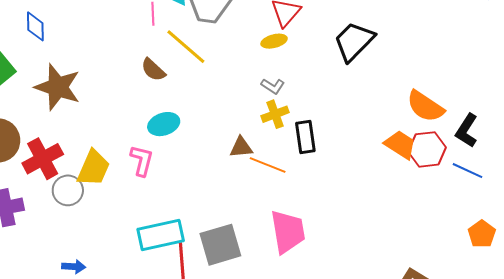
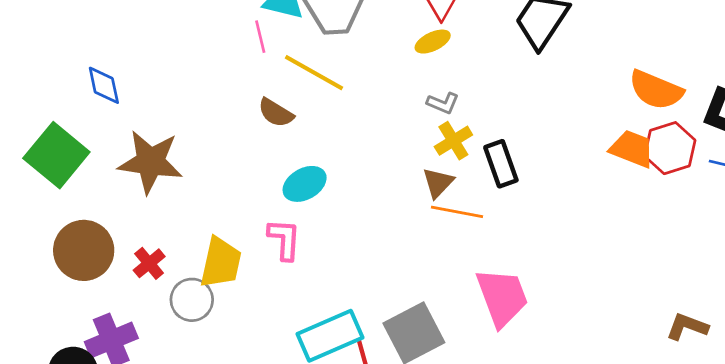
brown triangle: (241, 147) -> (438, 183), moved, turned -30
red cross: (43, 159) -> (149, 263), size x0.6

